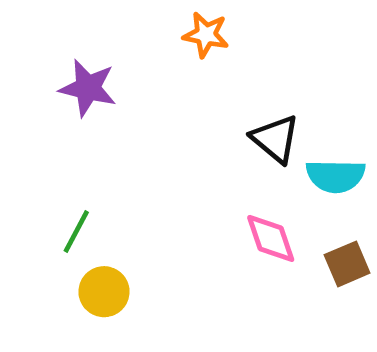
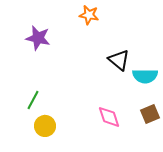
pink diamond: (271, 238) -> (109, 117), moved

